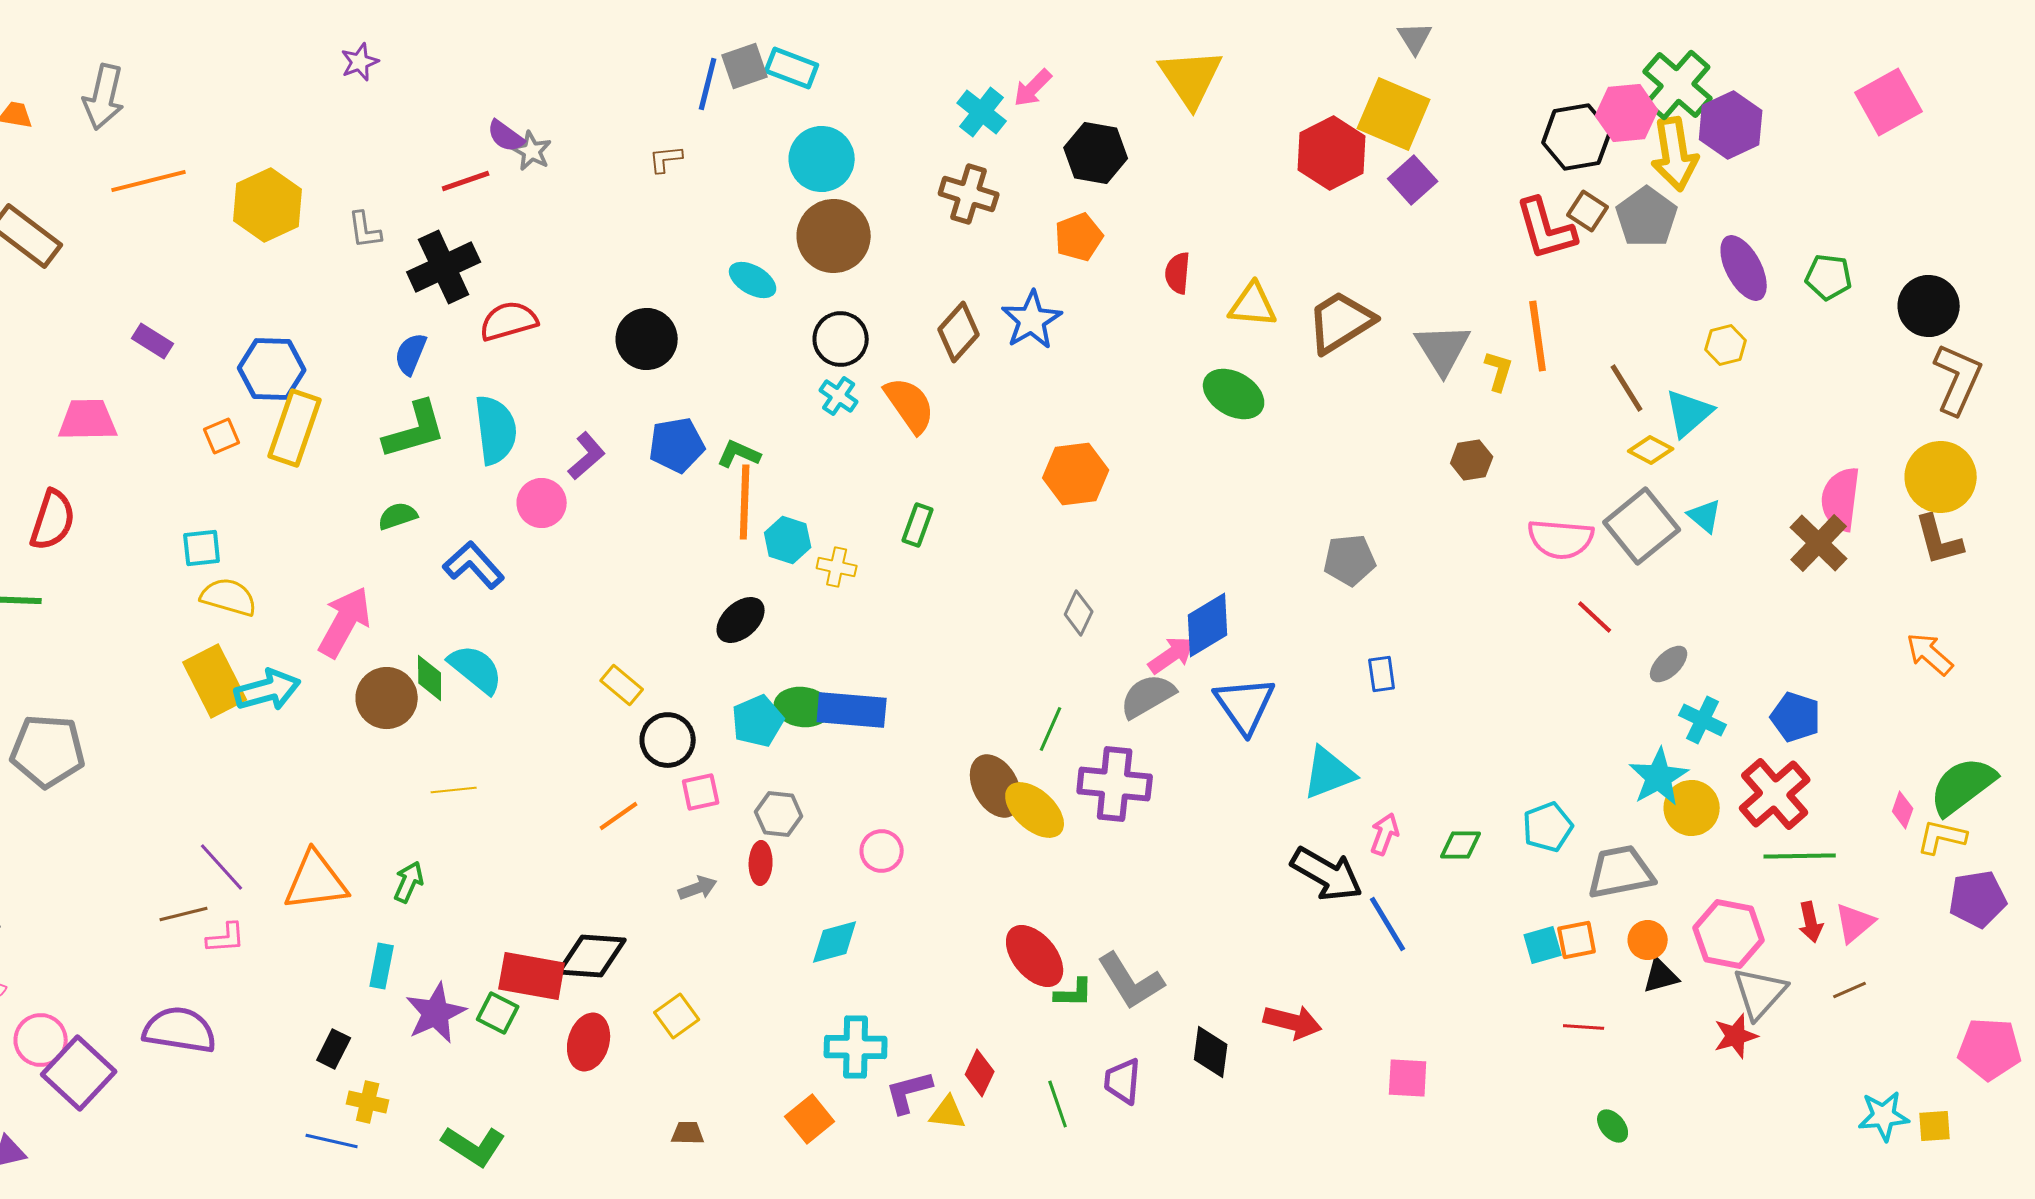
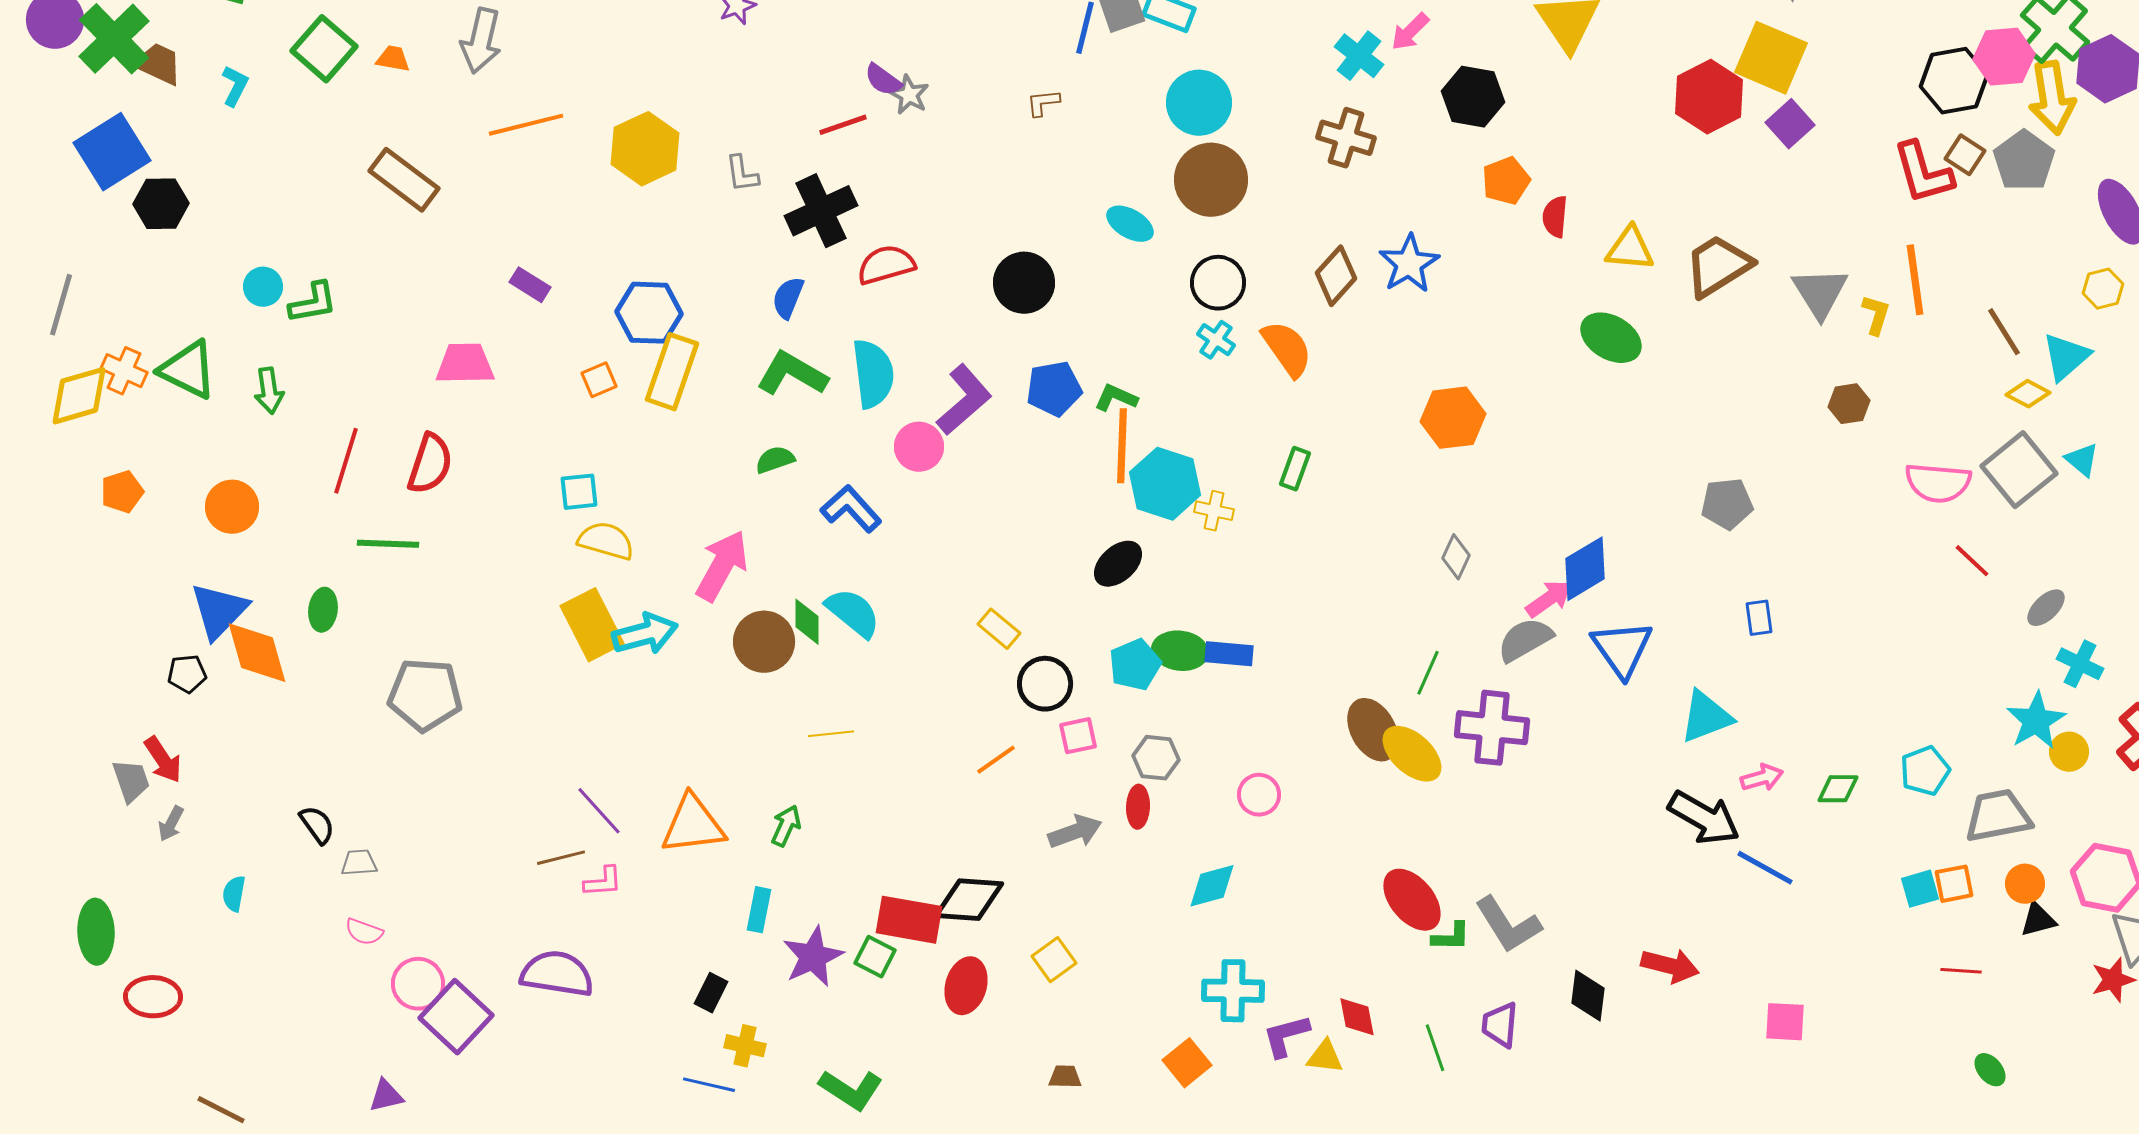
orange pentagon: (1079, 237) -> (1506, 181), moved
green L-shape: (415, 430) -> (792, 374), turned -134
purple L-shape: (587, 456) -> (964, 400), size x1.5
cyan hexagon: (788, 540) -> (1165, 484), size x1.5
blue rectangle: (852, 710) -> (1229, 654), size x0.7
yellow circle: (1692, 808) -> (2069, 752), size x0.7
pink arrow: (1385, 834) -> (1762, 778), turned 54
gray arrow: (698, 888) -> (1075, 832), size x1.4
blue line: (1388, 924) -> (1765, 868), turned -30
red diamond: (980, 1073) -> (1357, 1017), turned -36

